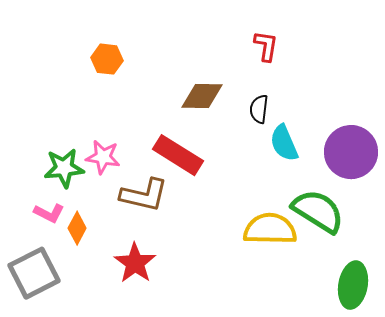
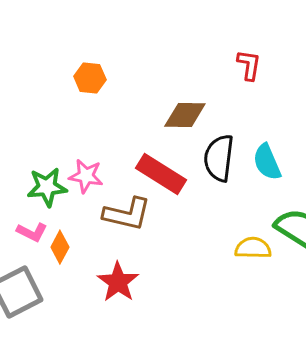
black semicircle: (259, 109) -> (219, 158), moved, size x1.6
yellow semicircle: (270, 229) -> (253, 248), size x0.7

